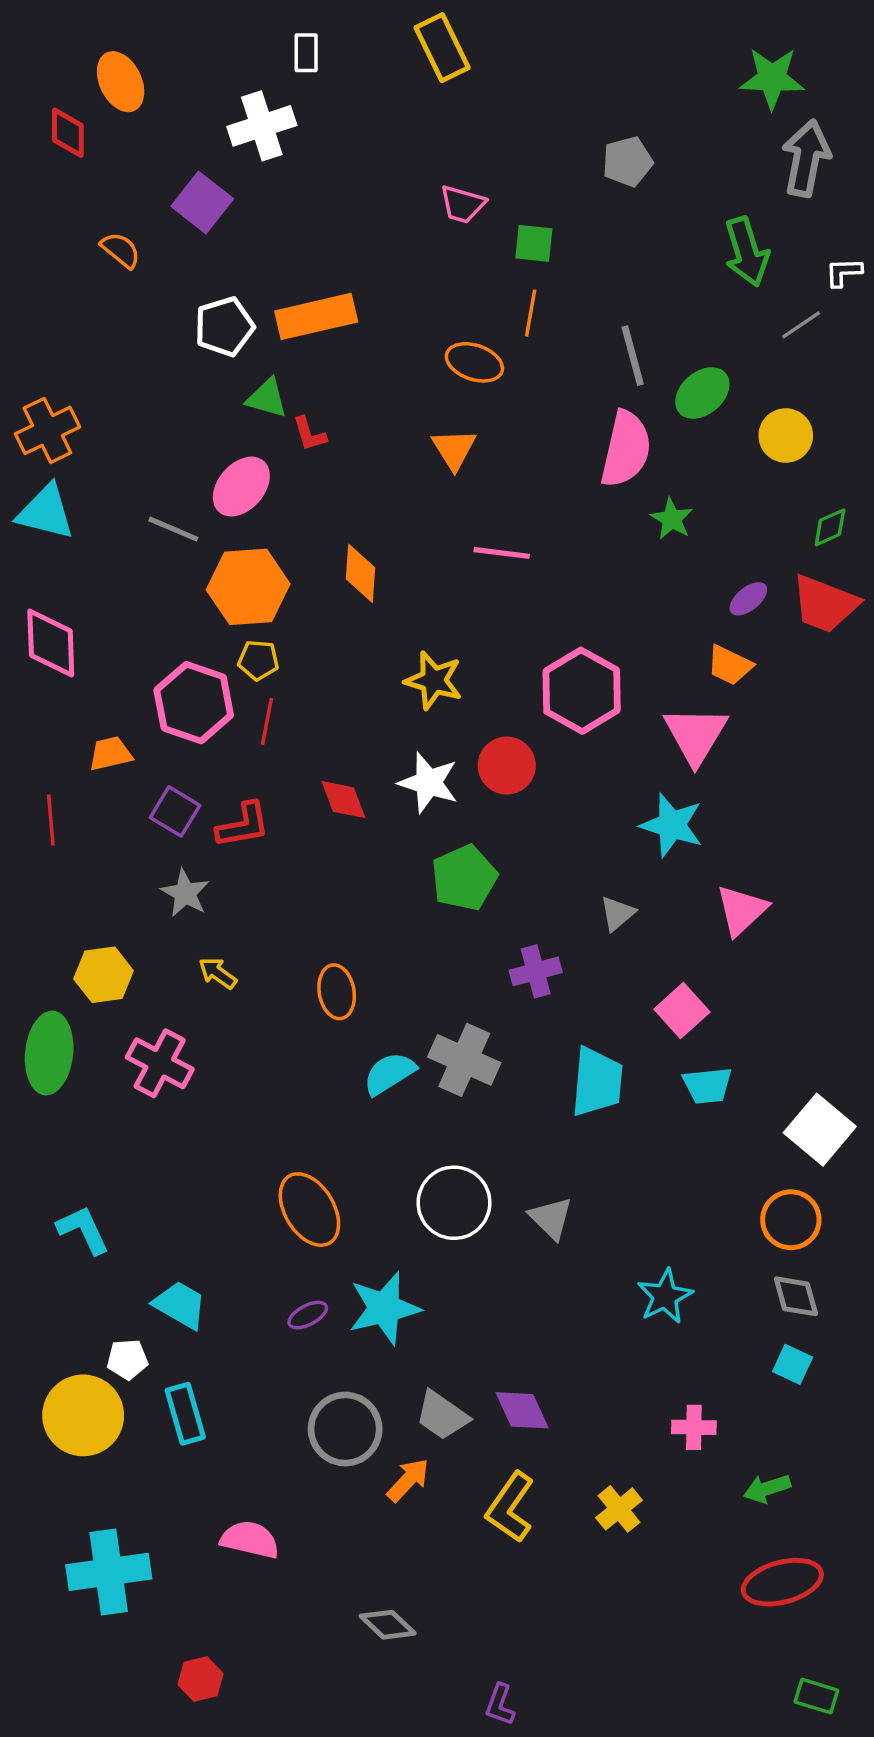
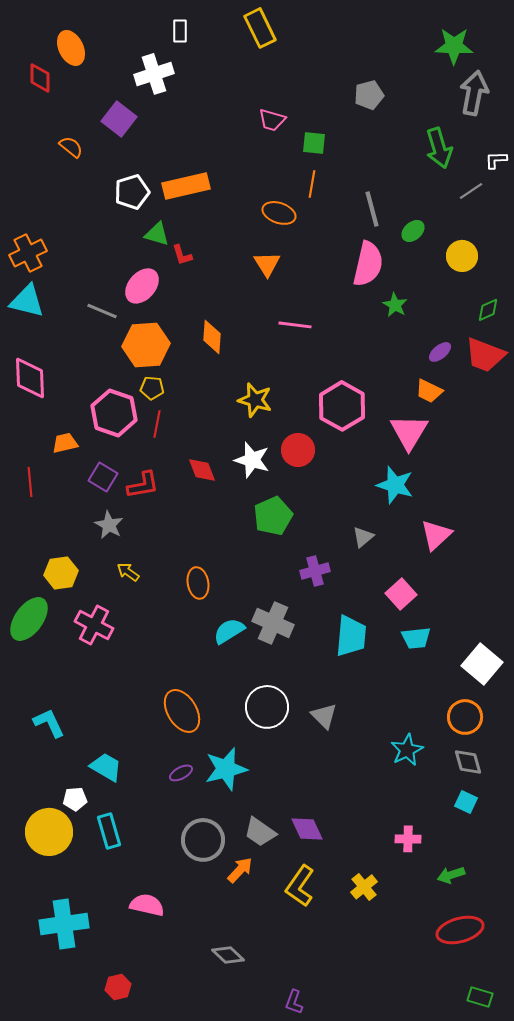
green ellipse: (702, 393) -> (413, 231), size x0.7
green ellipse: (49, 1053) -> (29, 619), turned 30
cyan star: (665, 1296) -> (407, 750), moved

